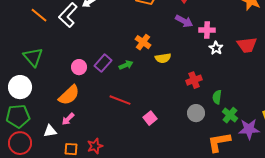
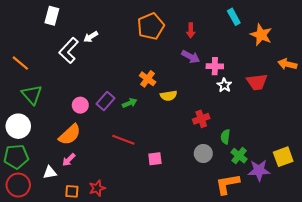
orange line: (39, 15) -> (20, 63), moved
pink square: (150, 118) -> (155, 159), turned 32

